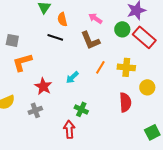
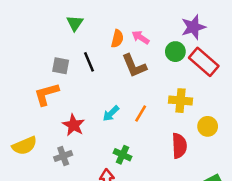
orange semicircle: (62, 19) -> (117, 39), moved, turned -152
black line: (55, 37) -> (89, 62), turned 49
gray square: (12, 40) -> (61, 66), moved
orange line: (100, 67) -> (141, 113), moved

